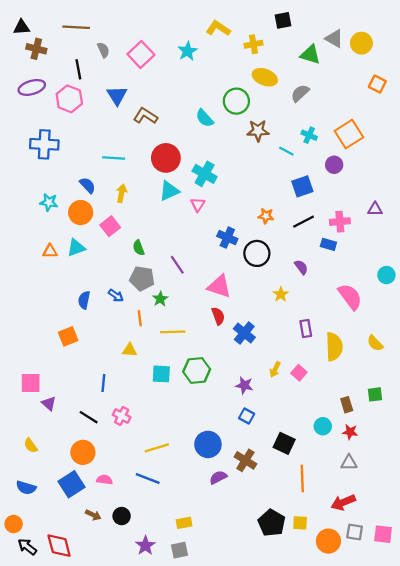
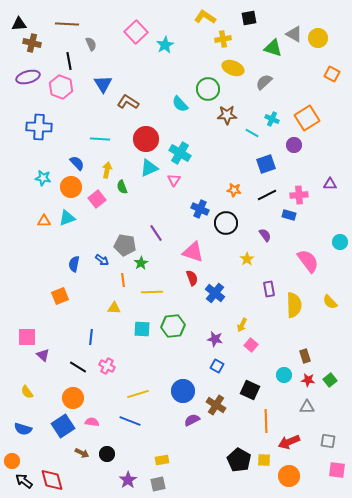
yellow L-shape: (218, 28) -> (205, 17), moved
pink square: (141, 55) -> (136, 32), moved
green semicircle: (139, 248) -> (122, 187), moved
pink square: (299, 373) -> (251, 345), moved
green square: (375, 394) -> (330, 380), moved, turned -32
red arrow: (343, 502) -> (289, 442), moved
gray square: (355, 532) -> (328, 441), moved

